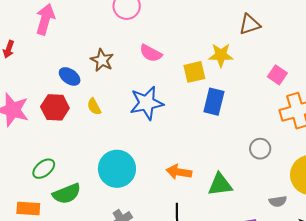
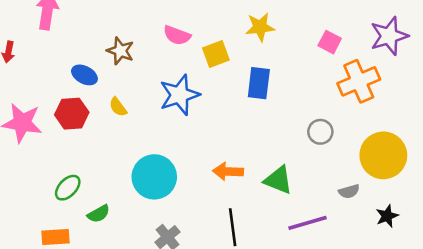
yellow square: (194, 72) -> (216, 54), moved
green triangle: (220, 184) -> (278, 180), turned 36
green semicircle: (67, 194) -> (99, 214), size x0.7

